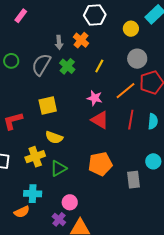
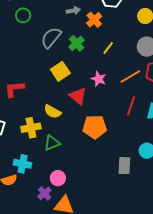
gray arrow: (59, 42) -> (73, 11), moved, turned -104
green circle: (11, 61) -> (23, 15), moved
yellow square: (48, 106) -> (60, 71), moved, turned -30
red triangle: (100, 120) -> (78, 96), moved
orange pentagon: (100, 164) -> (95, 127), moved

